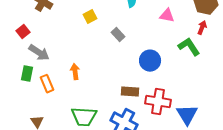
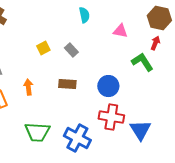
yellow square: (90, 17) -> (43, 48), moved
blue circle: (150, 61) -> (108, 86), moved
brown rectangle: (130, 92) -> (67, 84), moved

